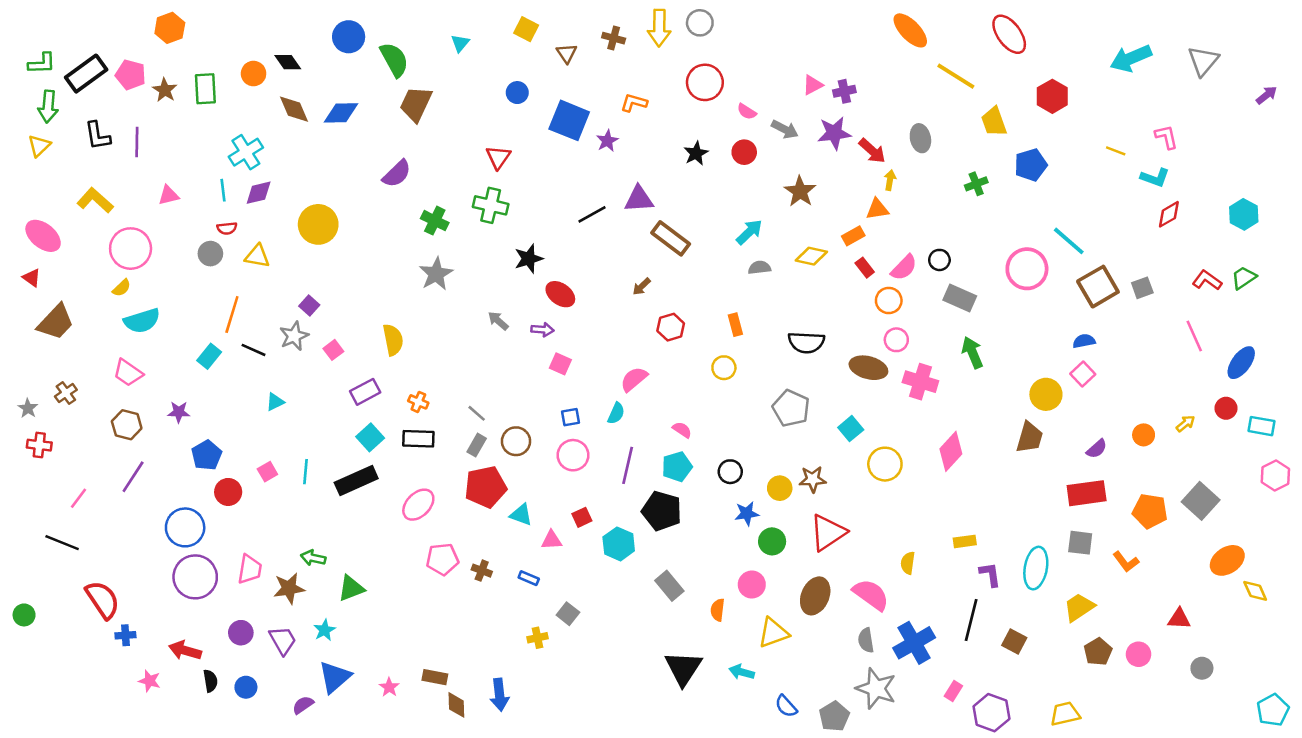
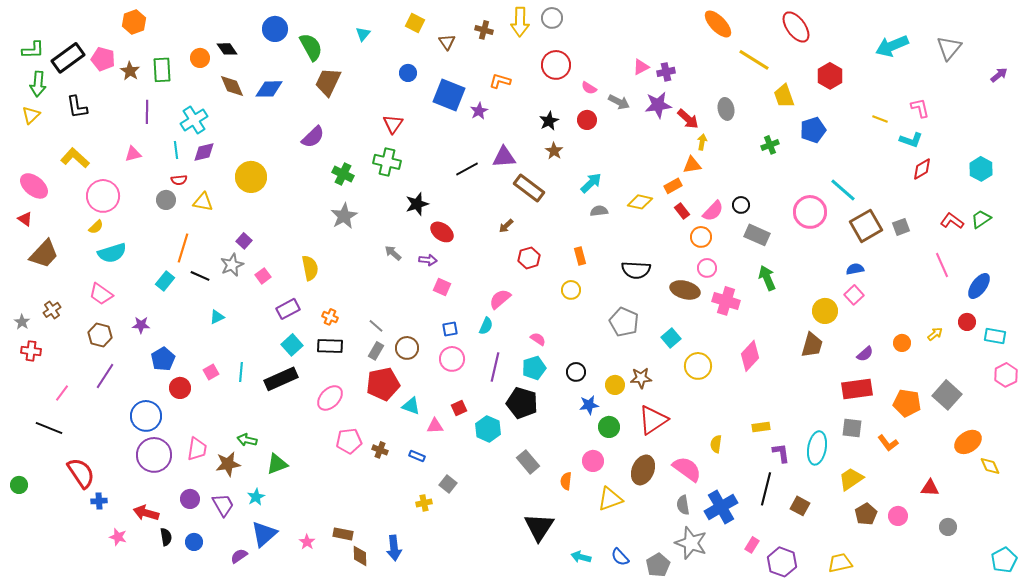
purple line: (137, 142) -> (147, 112), moved
brown star: (800, 191) -> (554, 151), moved, size x0.7
cyan arrow: (742, 672) -> (581, 557), moved

